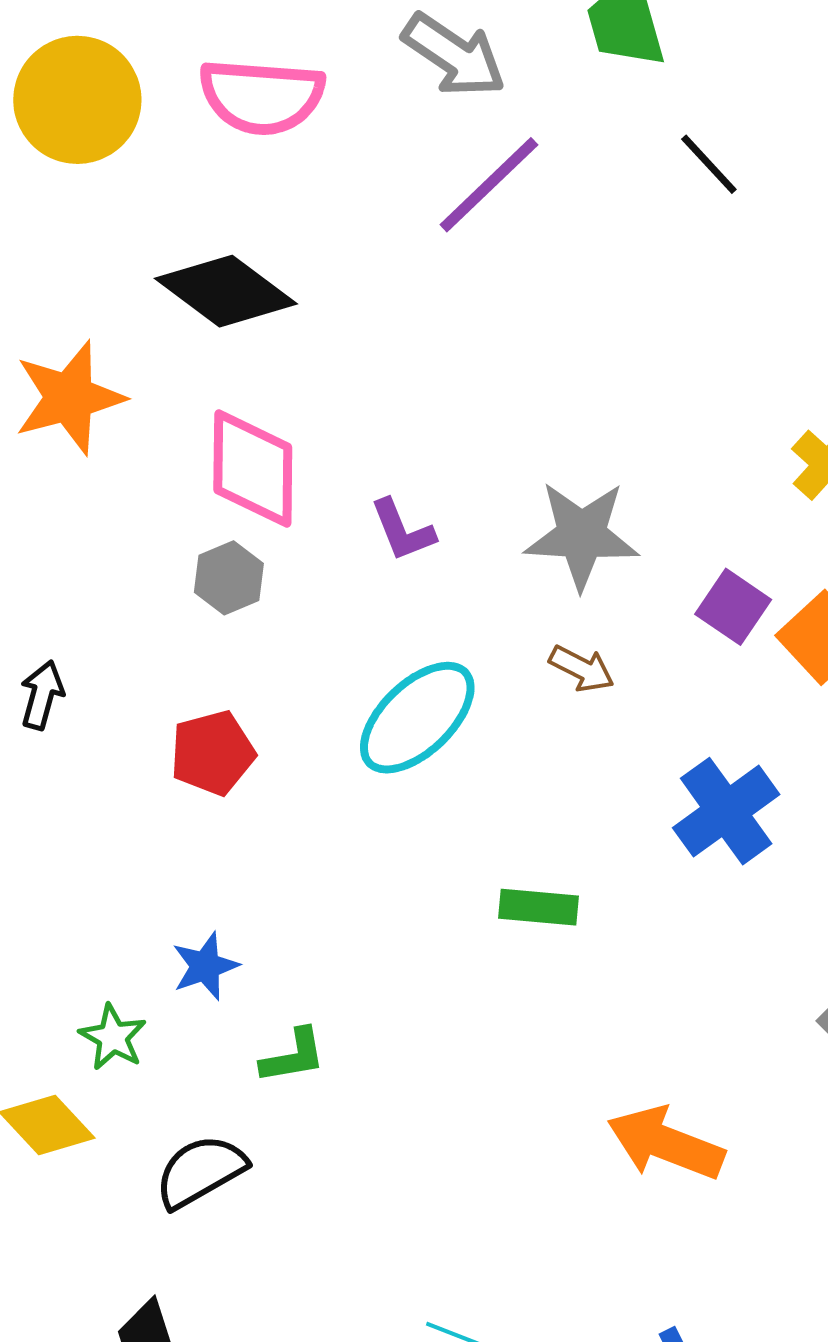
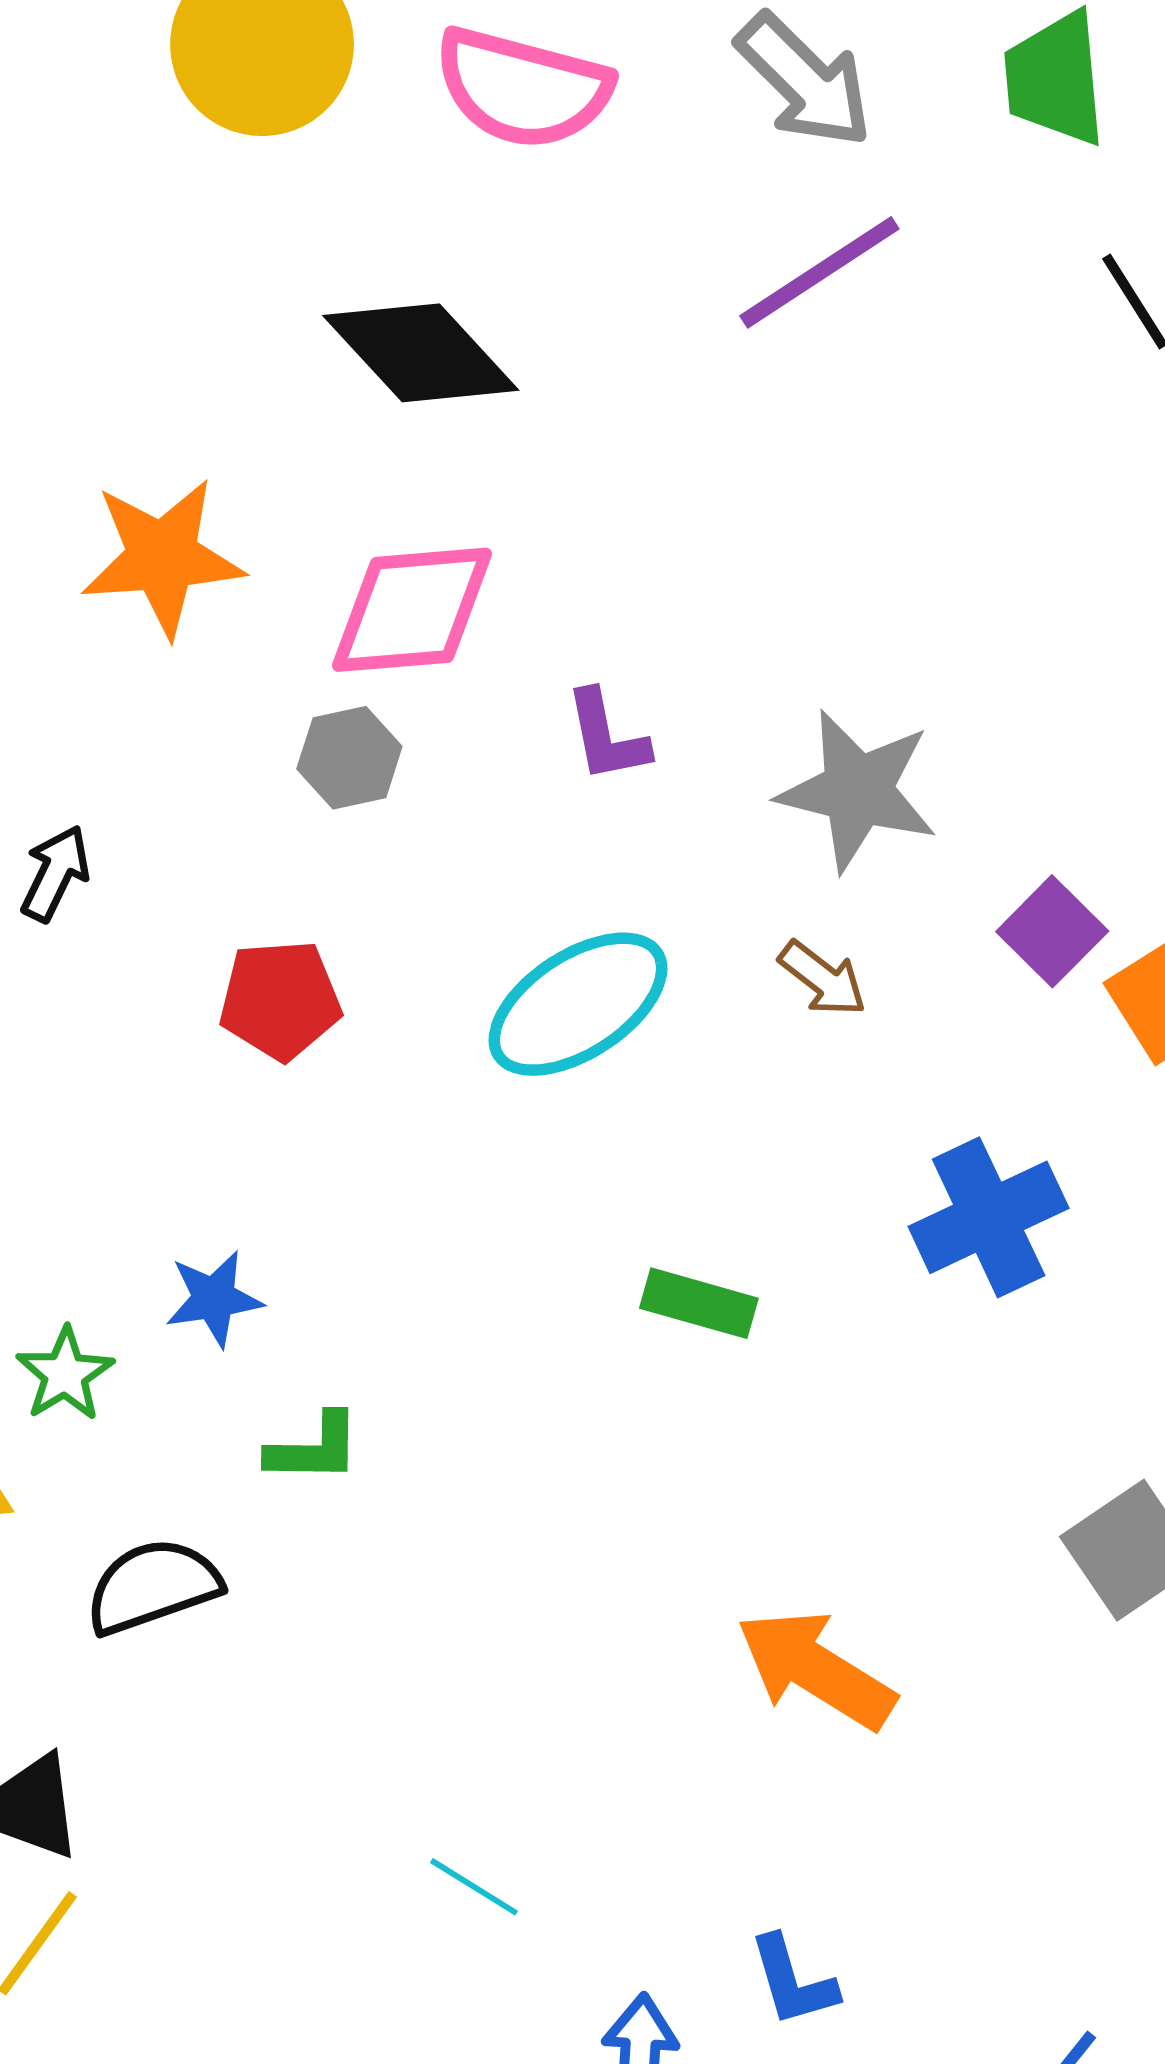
orange star: (69, 398) -> (162, 557), moved
pink diamond: (253, 468) -> (412, 610), turned 74

